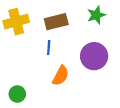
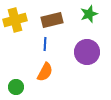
orange semicircle: (61, 76) -> (45, 72), moved

